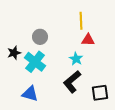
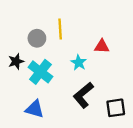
yellow line: (81, 21) -> (60, 29), moved
gray circle: (40, 37) -> (37, 38), moved
cyan star: (76, 59) -> (79, 63), moved

